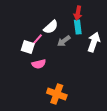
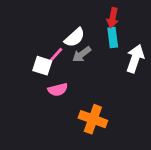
gray arrow: (64, 41) -> (82, 54), moved
orange cross: (57, 94) -> (93, 119), moved

